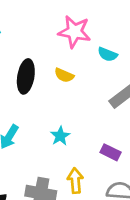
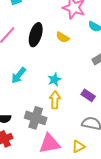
yellow arrow: (75, 181) -> (55, 100), moved

